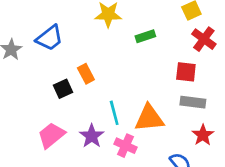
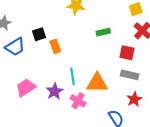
green rectangle: (145, 36) -> (103, 32), moved
blue trapezoid: (50, 38) -> (15, 47), moved
black square: (63, 89) -> (39, 34), moved

